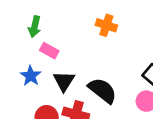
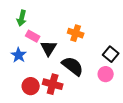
orange cross: (106, 25) -> (76, 33), moved
black triangle: (64, 81) -> (49, 48), moved

